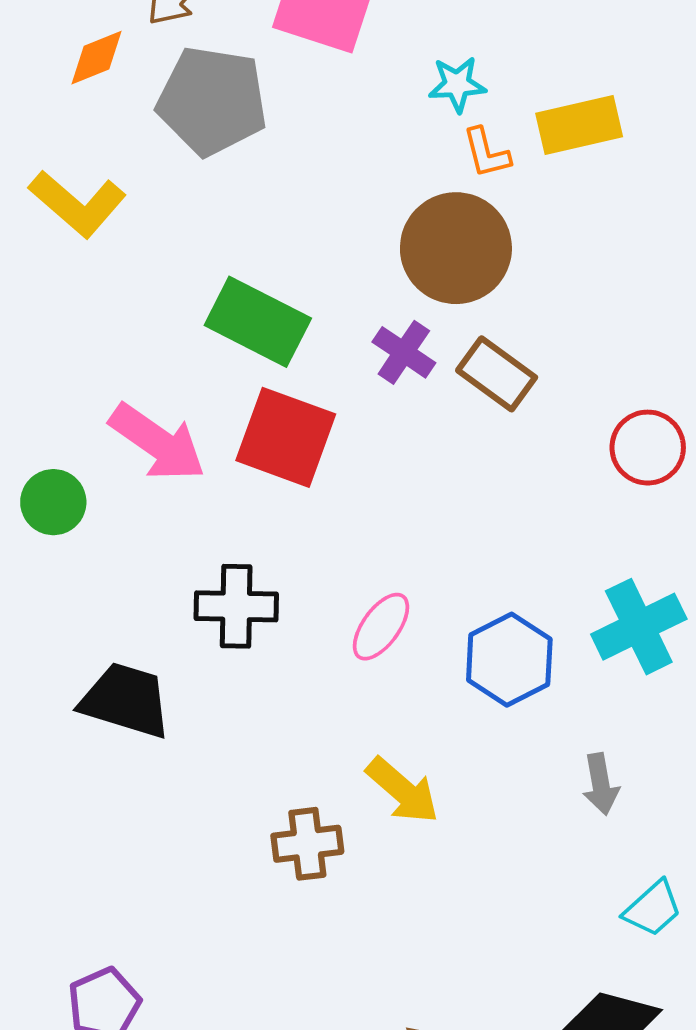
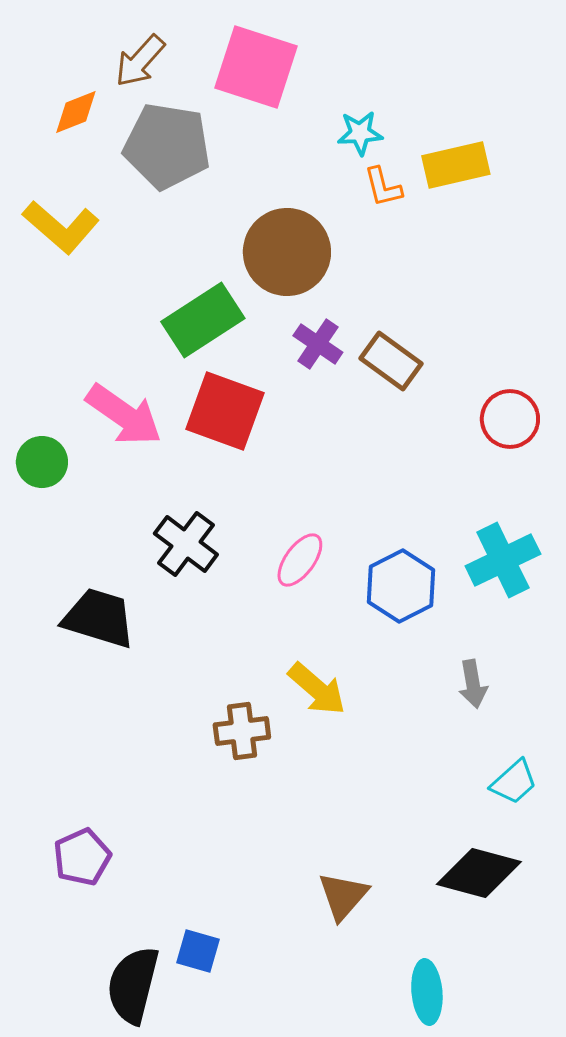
brown circle: (456, 248) -> (287, 252), moved
green rectangle: (258, 322) -> (203, 320), turned -60
black cross: (236, 606) -> (186, 544), turned 36

